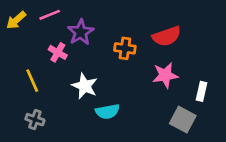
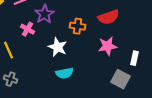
white star: (85, 86) -> (58, 47), moved

